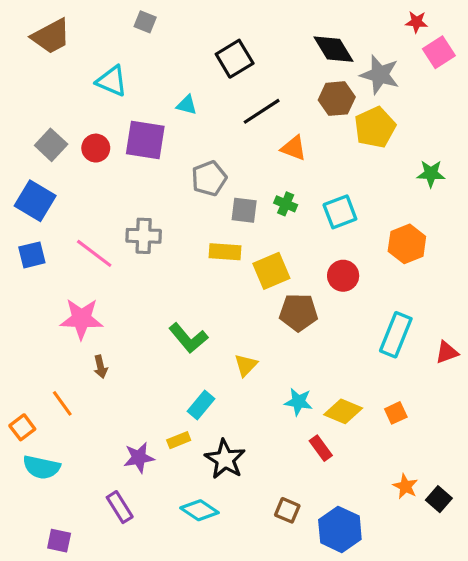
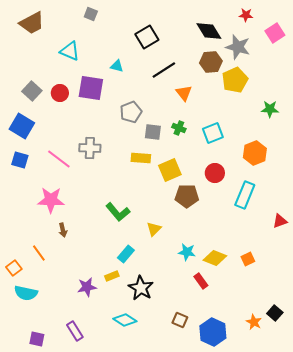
red star: (417, 22) -> (246, 15), moved
orange triangle: (294, 148) -> (184, 93), turned 30
blue square: (32, 255) -> (20, 160), turned 30
cyan rectangle: (396, 335) -> (245, 195), moved
orange star: (405, 486) -> (254, 322), moved
purple rectangle: (120, 507) -> (75, 331), moved

